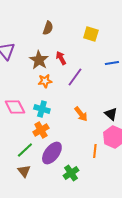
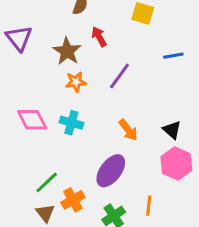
red arrow: (61, 58) -> (99, 37), moved
orange cross: (41, 130) -> (73, 200), moved
orange line: (95, 151) -> (149, 206), moved
purple ellipse: (52, 153) -> (111, 171), moved

